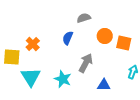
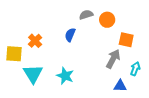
orange circle: (105, 36) -> (107, 20), moved
gray arrow: (86, 63) -> (113, 59), moved
blue triangle: (104, 85) -> (120, 86), moved

